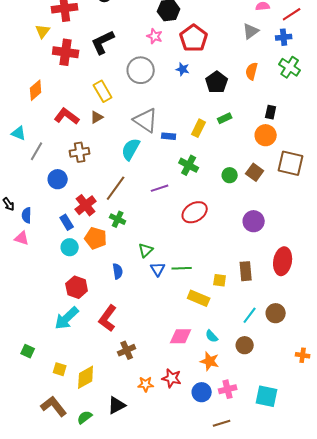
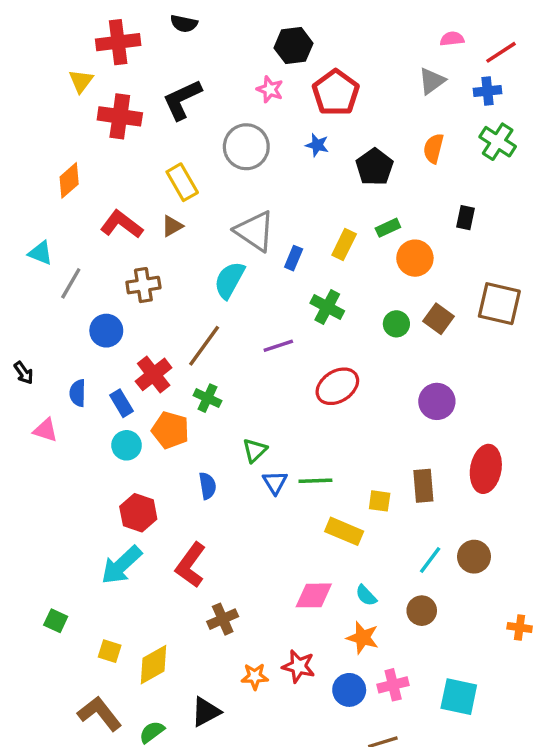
orange circle: (266, 135) -> (415, 258), moved
blue rectangle: (169, 136) -> (294, 258), turned -72
blue semicircle: (27, 215) -> (78, 393), moved

